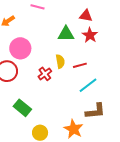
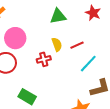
red star: (90, 35) -> (93, 13), moved
red cross: (45, 74) -> (44, 59), turned 32

